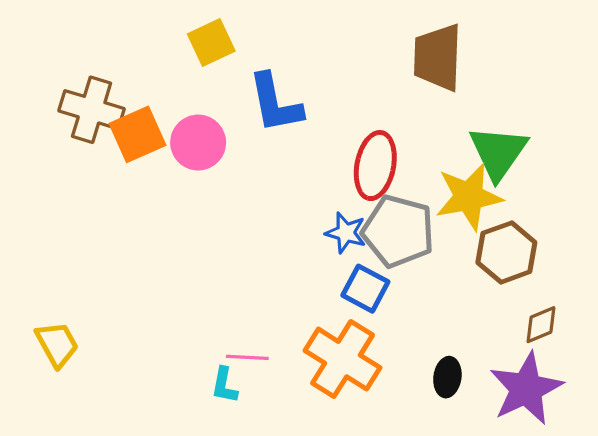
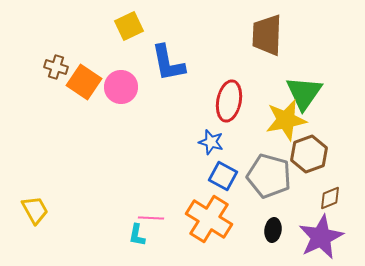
brown cross: (92, 110) -> (56, 67), size x0.6
orange square: (137, 134) -> (84, 82), turned -32
gray pentagon: (398, 231) -> (269, 176), moved

